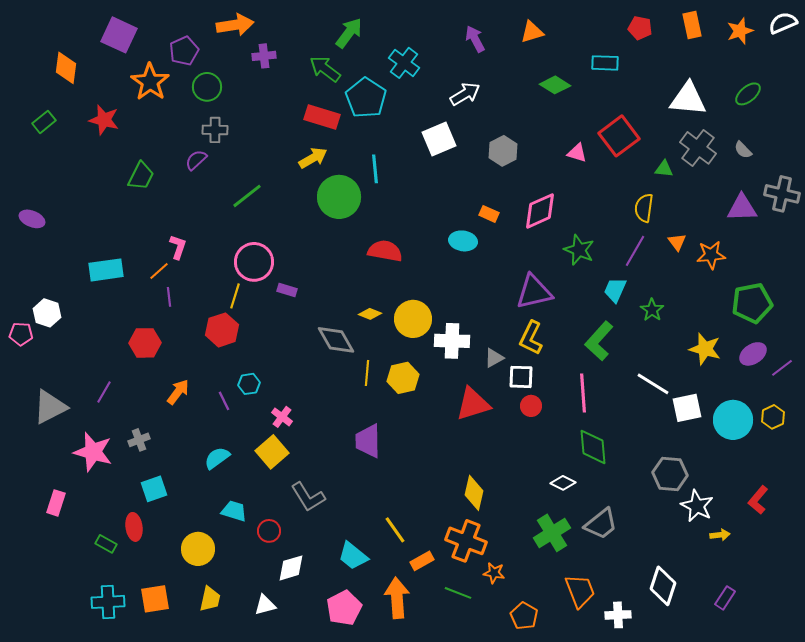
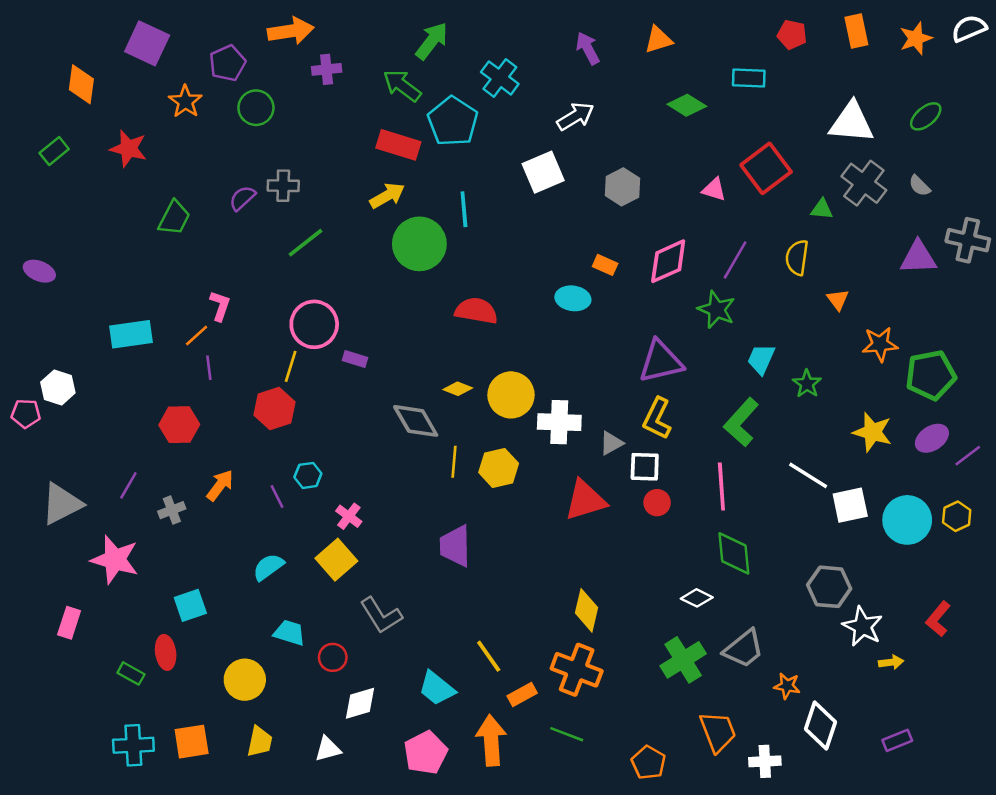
orange star: (150, 82) -> (185, 102), size x0.7
gray cross: (215, 130) -> (283, 186), moved
purple line: (635, 251) -> (735, 260), moved
orange star: (711, 255) -> (880, 344), moved
gray cross: (139, 440) -> (172, 510), moved
orange star: (494, 573) -> (787, 686), moved
purple rectangle: (725, 598) -> (897, 740), turned 35

